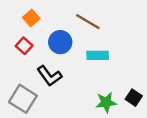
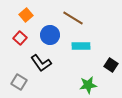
black square: (134, 98) -> (111, 65), moved
gray square: (23, 99) -> (19, 82), size x0.7

